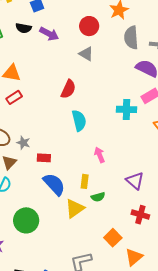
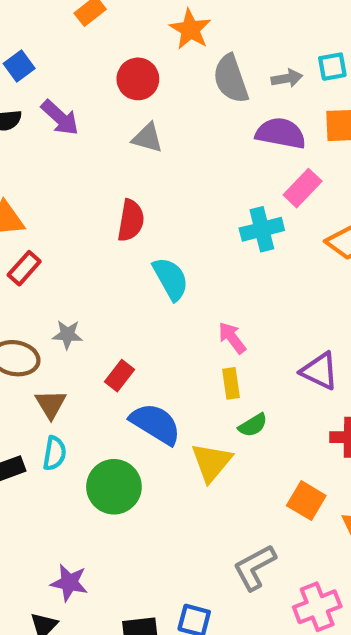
purple arrow: (49, 34) -> (60, 118), turned 30
gray star: (23, 143) -> (67, 335), moved
red rectangle: (44, 158) -> (120, 376), turned -40
yellow rectangle: (85, 181) -> (231, 383), moved
green circle: (26, 220) -> (114, 487), moved

